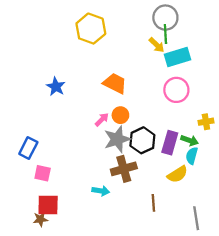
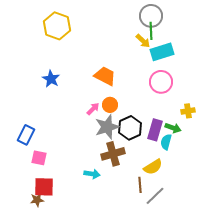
yellow hexagon: (91, 29) -> (57, 26), moved
cyan semicircle: (192, 156) -> (166, 142), moved
yellow semicircle: (177, 174) -> (153, 167), moved
gray line: (196, 218) -> (155, 196), moved, turned 55

